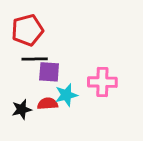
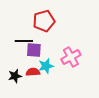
red pentagon: (27, 30) -> (44, 21), moved
pink cross: (102, 82) -> (71, 57), turned -30

